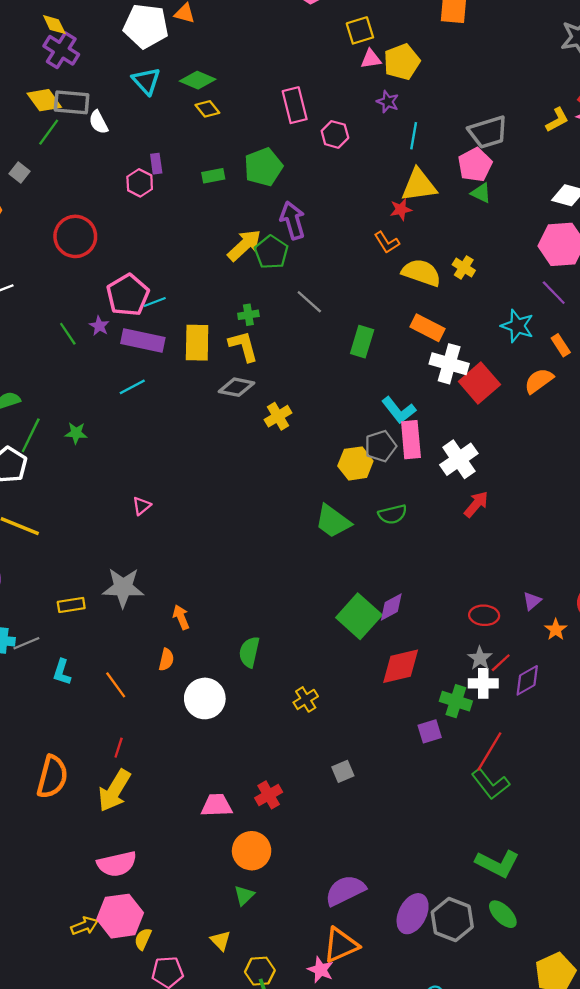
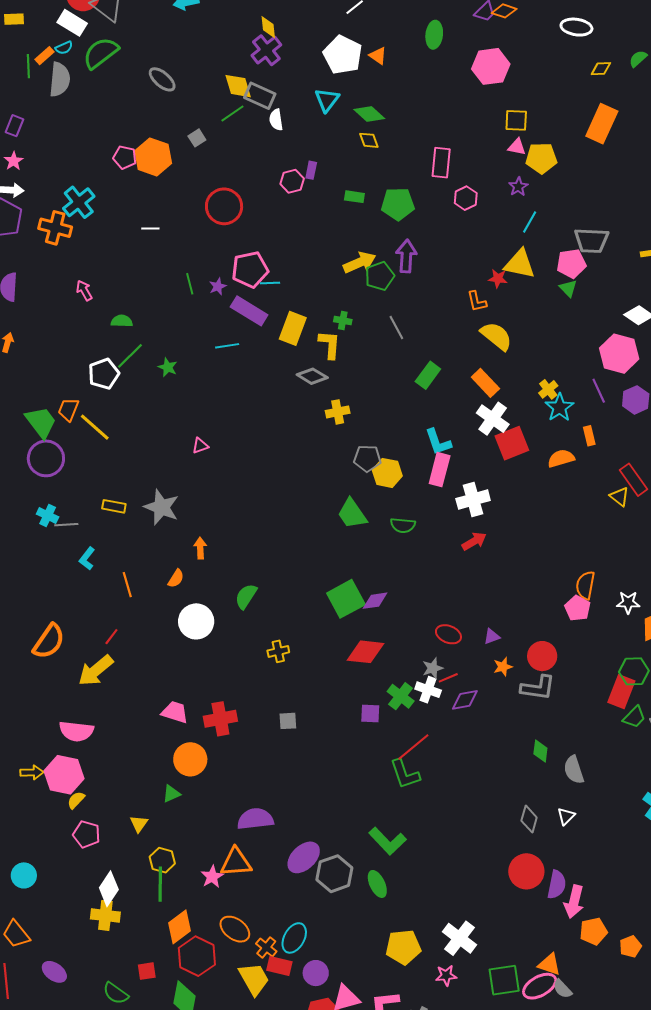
yellow cross: (464, 267) -> (548, 389), moved
gray pentagon: (380, 446) -> (367, 458), moved
red cross: (269, 795) -> (220, 719), size x1.4

